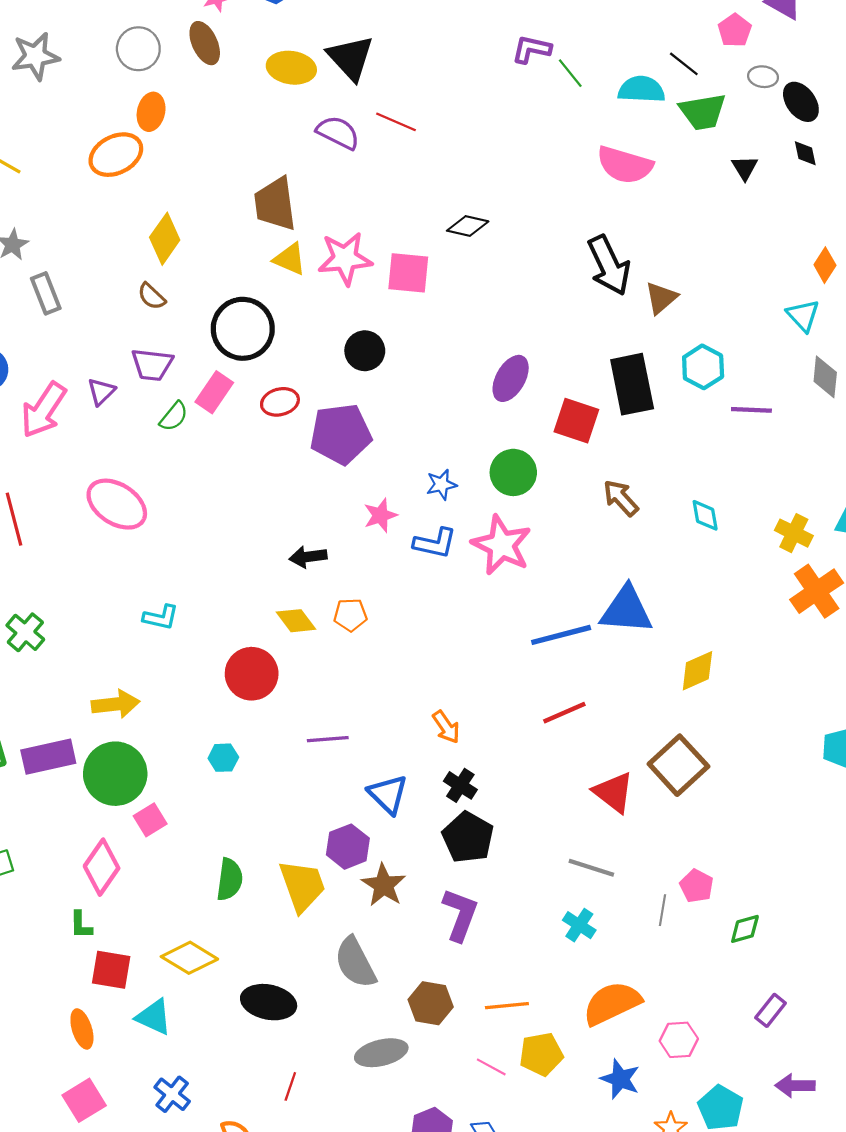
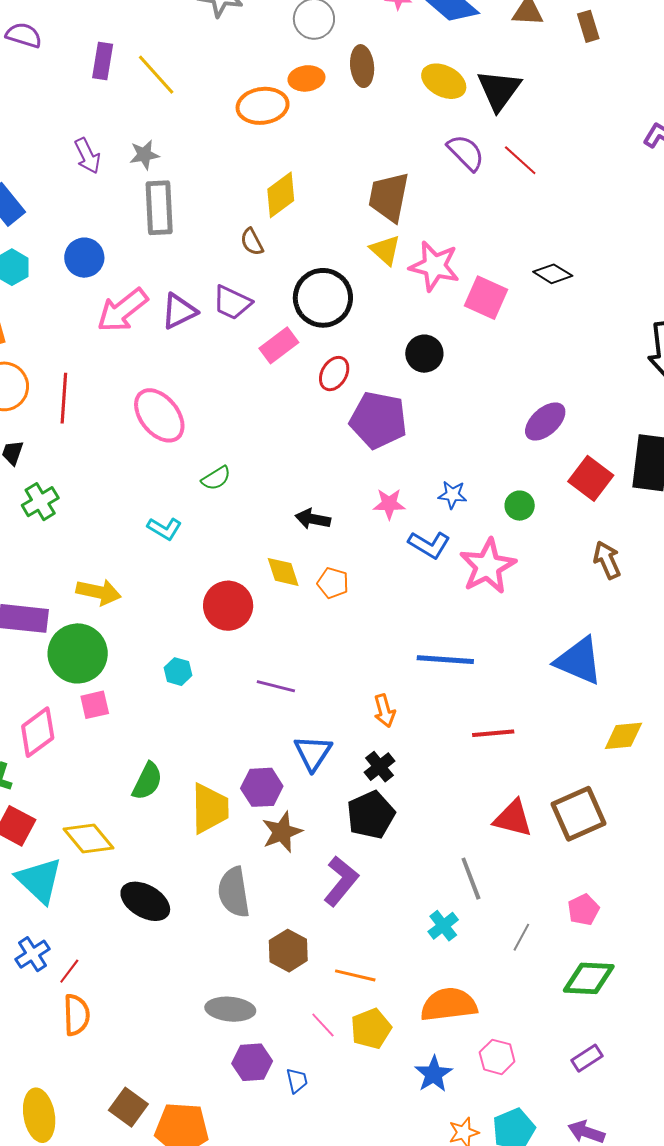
brown ellipse: (205, 43) -> (362, 66), moved
orange ellipse: (151, 112) -> (306, 78), turned 52
gray rectangle: (46, 293) -> (159, 208), size x1.4
purple triangle: (101, 392) -> (179, 311), size x1.4
red ellipse: (280, 402) -> (334, 374), turned -64
green semicircle: (174, 416) -> (216, 478), moved
green circle: (513, 472) -> (520, 506), size x0.7
blue line: (561, 635) -> (445, 660), moved
red triangle: (614, 792) -> (513, 818), turned -42
gray line: (591, 868) -> (471, 879), turned 33
pink pentagon: (697, 886) -> (583, 910), moved
green diamond: (745, 929) -> (589, 978), size x1.6
cyan triangle: (154, 1017) -> (39, 880), size x1.4
gray ellipse: (381, 1053) -> (230, 1009), moved
yellow pentagon: (541, 1054) -> (371, 1029), turned -30
red line: (290, 1086) -> (69, 971), moved

